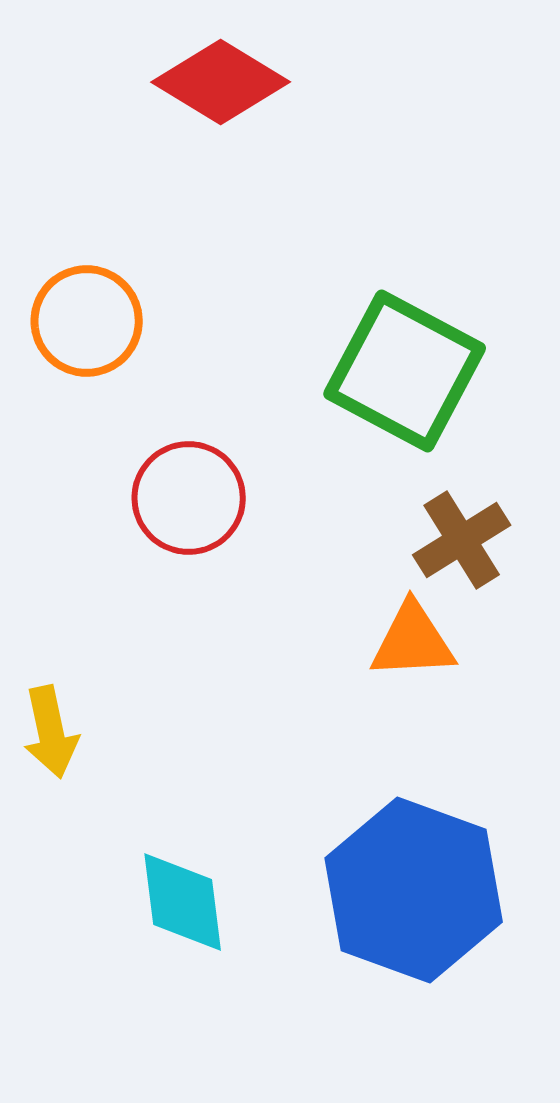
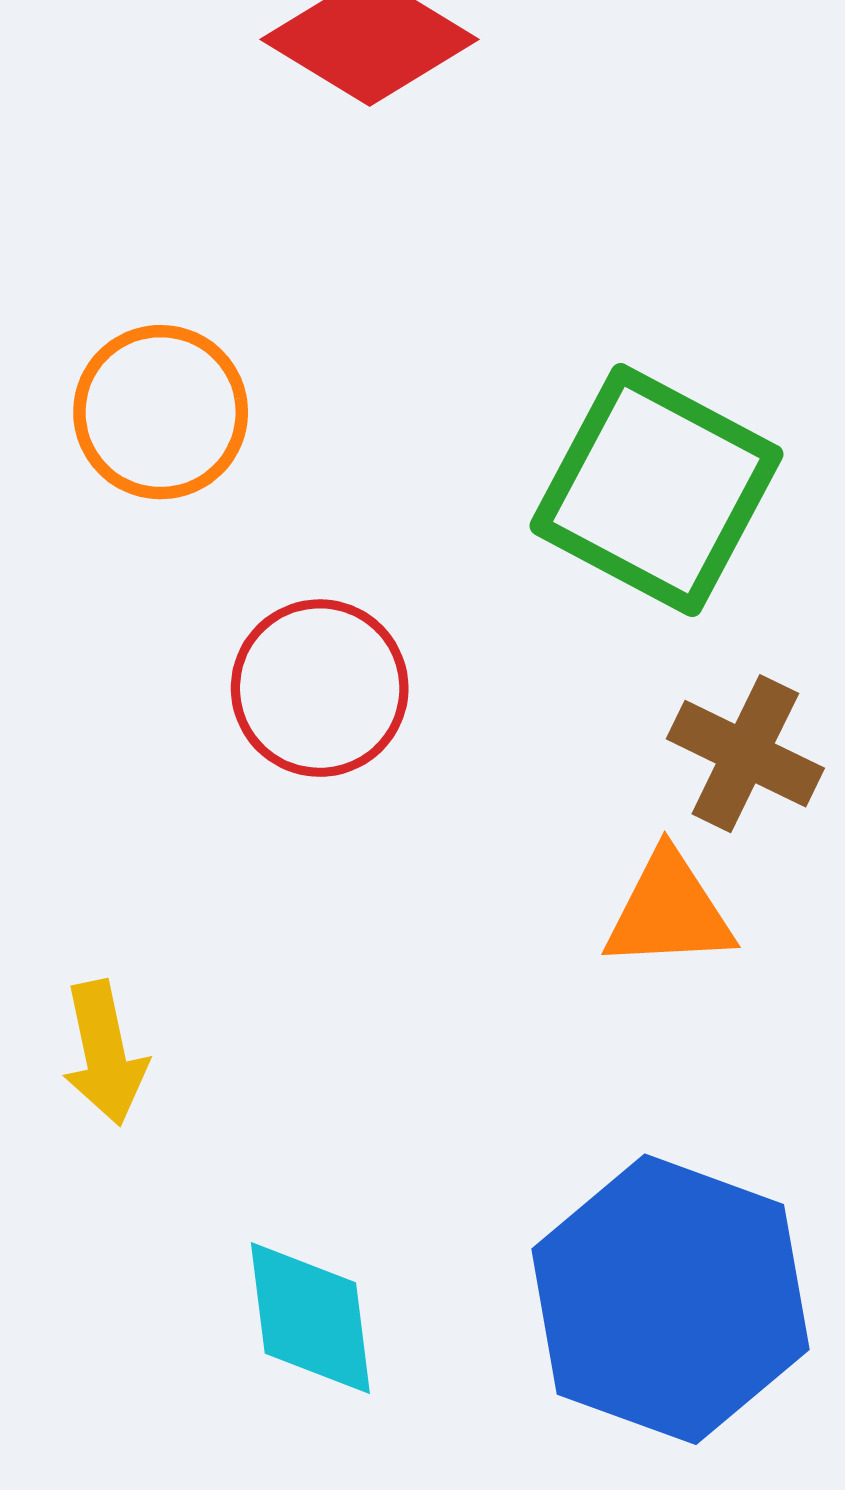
brown cross: (462, 540) -> (745, 754), turned -32

